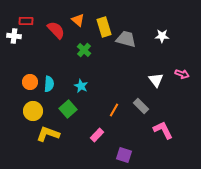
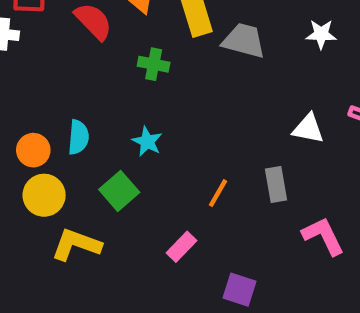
green cross: (84, 50) -> (154, 64), turned -32
white triangle: (156, 80) -> (308, 129), turned -42
orange circle: (30, 82) -> (33, 150), moved
gray rectangle: (141, 106) -> (276, 184), turned 35

